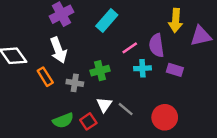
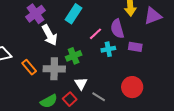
white arrow: (58, 50) -> (50, 35), moved
gray cross: (75, 83) -> (54, 69), size x1.5
gray line: (126, 109) -> (99, 97), moved

